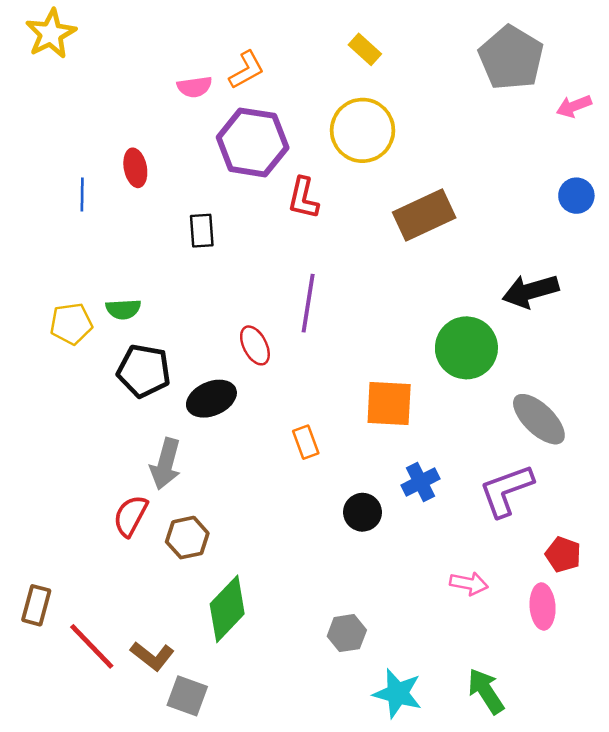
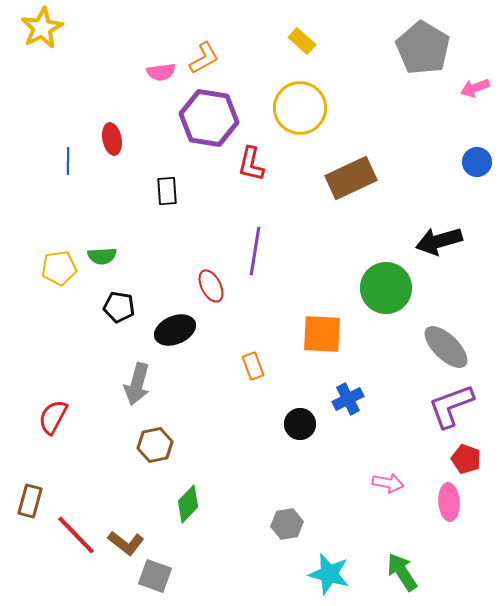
black pentagon: (144, 371) -> (119, 307), size x0.7
purple L-shape: (506, 490) -> (451, 406), moved
red semicircle: (130, 516) -> (53, 417), moved
green diamond: (227, 609) -> (188, 504), size x0.7

